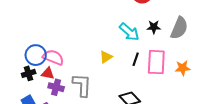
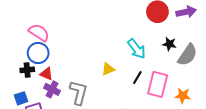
black star: (154, 27) -> (169, 44), moved
pink semicircle: (53, 57) -> (39, 33), moved

